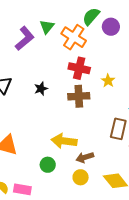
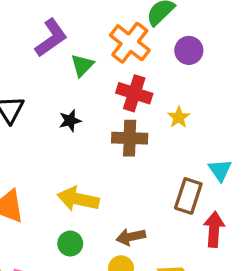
green triangle: (47, 27) -> (82, 65), moved
purple circle: (111, 27) -> (189, 50), moved
yellow arrow: (64, 141) -> (78, 199), moved

